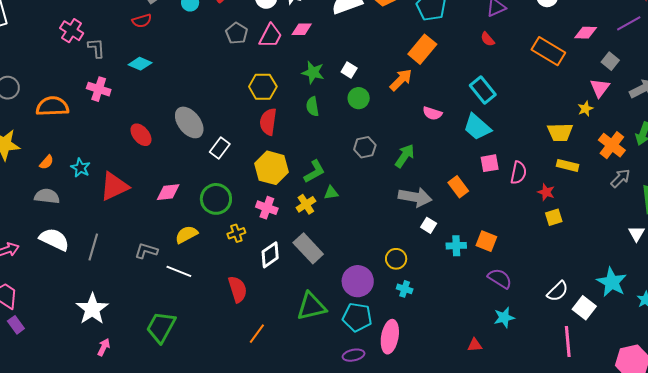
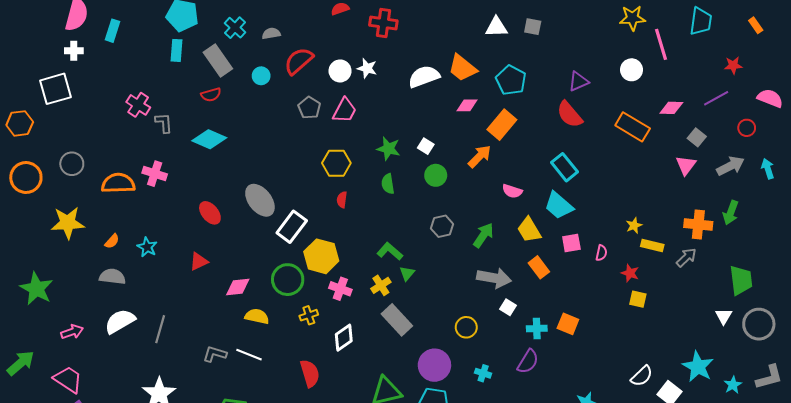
pink diamond: (302, 29) -> (467, 105), moved
red semicircle: (488, 39) -> (570, 114), size x1.8
cyan diamond: (140, 64) -> (209, 139), size x1.4
pink cross: (99, 89) -> (155, 174), moved
yellow star: (585, 109) -> (634, 225), moved
red semicircle: (268, 122) -> (342, 200), size x0.6
yellow trapezoid: (560, 132) -> (529, 230), moved, turned 60
orange cross: (612, 145) -> (698, 225), turned -32
white rectangle: (220, 148) -> (292, 227), size x1.4
yellow hexagon: (271, 168) -> (321, 256), moved
green L-shape: (314, 171) -> (390, 251), turned -110
pink semicircle: (518, 173) -> (601, 253), size x0.7
gray arrow: (620, 178) -> (686, 257), moved
red triangle: (114, 186) -> (199, 261), moved, size x0.6
pink diamond: (168, 192) -> (238, 287), moved
green triangle: (331, 193) -> (407, 273), turned -42
yellow square: (554, 217) -> (638, 299), turned 30
yellow semicircle: (186, 234) -> (257, 316), turned 40
white semicircle: (54, 239) -> (120, 321), turned -56
gray rectangle: (308, 248) -> (397, 320), moved
gray L-shape: (146, 251) -> (215, 354), moved
yellow circle: (396, 259) -> (466, 327), moved
purple semicircle: (500, 278) -> (528, 362), moved, turned 90

